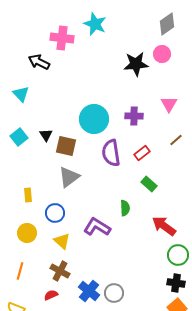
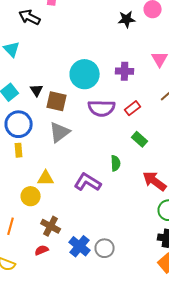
black star: (136, 64) -> (127, 19), size x0.7
purple semicircle: (111, 153) -> (102, 108), turned -80
blue circle: (55, 213) -> (19, 124), moved, size x1.4
yellow circle: (27, 233) -> (31, 196), moved
yellow triangle: (62, 241) -> (46, 178), moved, turned -42

